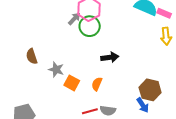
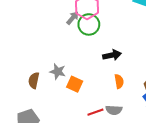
brown semicircle: (32, 56) -> (34, 80), moved, turned 35
orange semicircle: (97, 84) -> (119, 81), moved, turned 152

